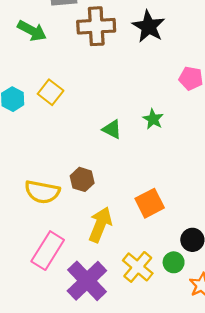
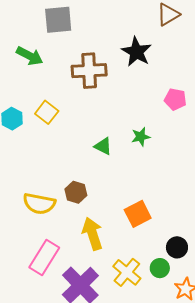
brown cross: (96, 26) -> (89, 71), moved
green star: (153, 119) -> (141, 137), turned 30
yellow arrow: (100, 225) -> (92, 234), turned -40

